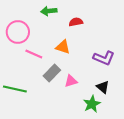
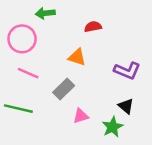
green arrow: (49, 11) -> (45, 13), moved
pink line: (34, 54) -> (28, 73), moved
pink triangle: (71, 81) -> (81, 116), moved

